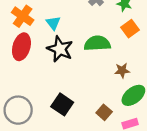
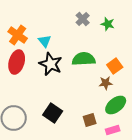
orange square: (130, 29) -> (115, 66), moved
brown square: (104, 112) -> (90, 120), turned 32

